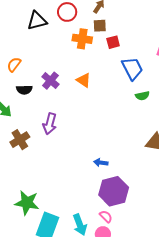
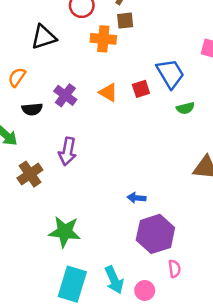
black triangle: (37, 21) -> (44, 37), moved
red square: (113, 42) -> (141, 89), moved
green star: (27, 203) -> (65, 232), moved
pink semicircle: (106, 216) -> (174, 269), moved, turned 40

